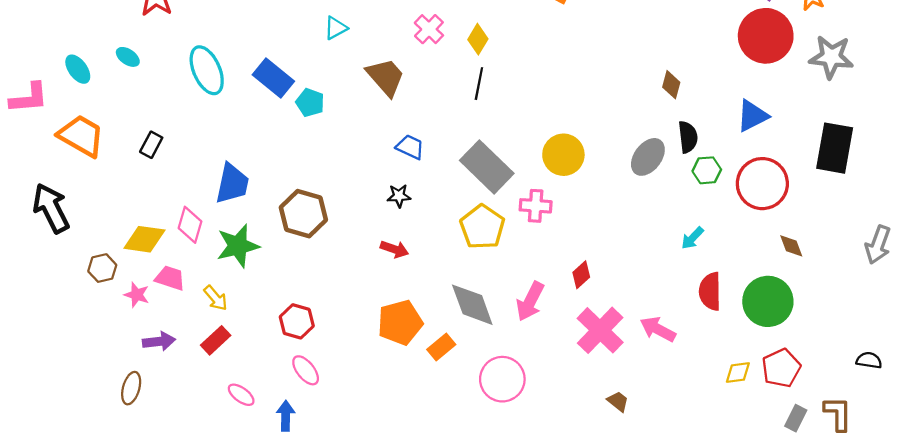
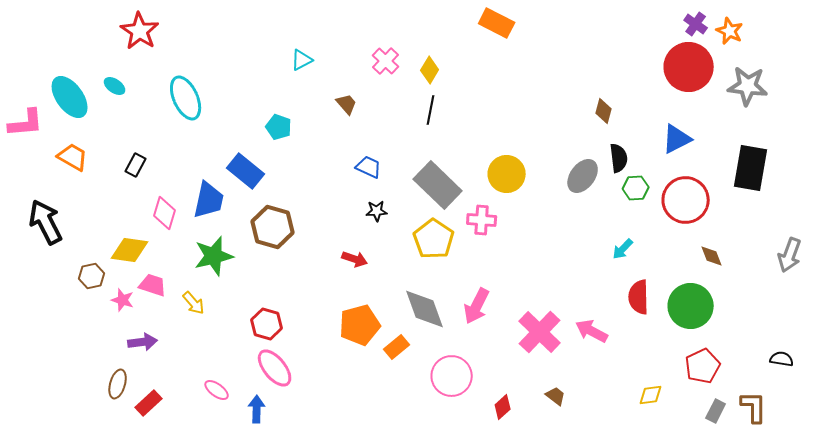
cyan ellipse: (78, 69) -> (70, 97), size x1.6
brown trapezoid: (386, 77) -> (347, 104), size x0.6
blue rectangle: (273, 78) -> (246, 171), moved
orange trapezoid: (81, 136) -> (73, 157), size x0.7
black star: (399, 196) -> (377, 211), moved
pink diamond: (190, 225) -> (165, 213), moved
red diamond: (581, 275) -> (503, 407), moved
red rectangle: (216, 340) -> (149, 403), moved
pink ellipse: (306, 370) -> (275, 368), size x1.4
yellow diamond: (738, 373) -> (651, 395), moved

